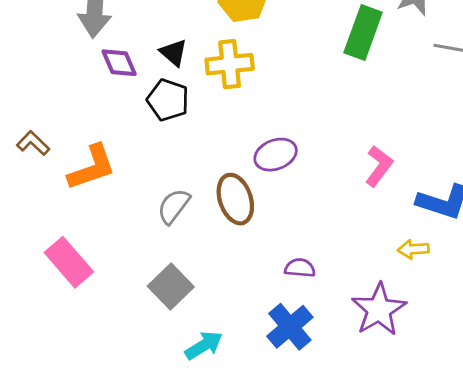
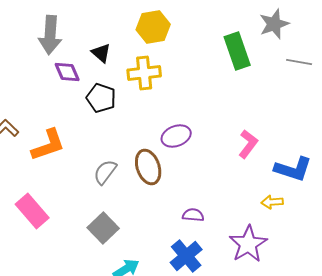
green rectangle: (363, 33) -> (237, 51), turned -39
black triangle: (174, 53) -> (101, 53), moved

